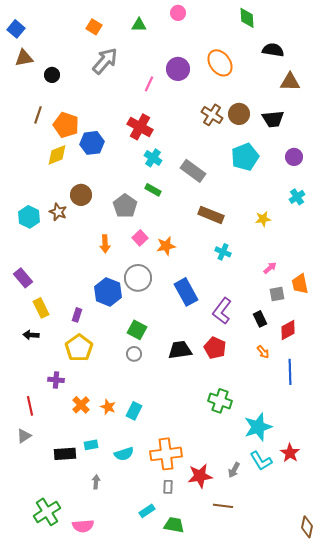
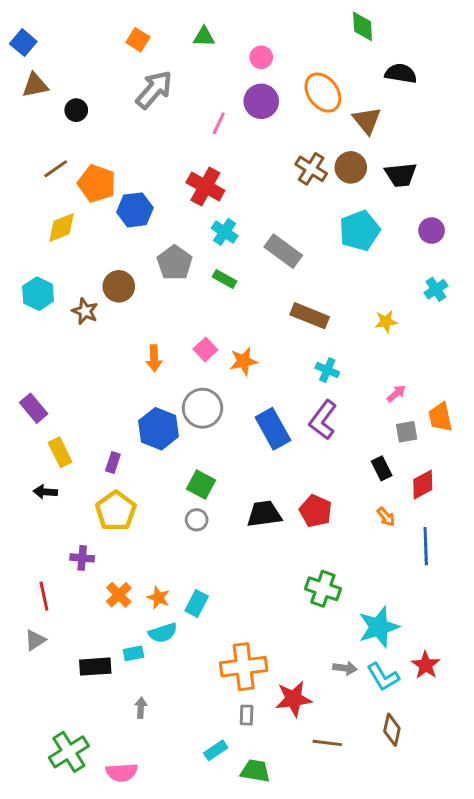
pink circle: (178, 13) -> (261, 57), moved
brown triangle: (290, 82) -> (367, 120), moved, turned 50
brown line: (38, 115) -> (56, 169), turned 36
yellow diamond: (57, 155) -> (62, 228), moved
gray pentagon: (125, 206) -> (175, 263), moved
cyan hexagon: (29, 217) -> (38, 294), moved
purple L-shape: (222, 311) -> (323, 420), moved
cyan semicircle: (124, 454) -> (163, 633), moved
gray arrow: (234, 470) -> (345, 668), moved, turned -112
brown diamond: (307, 527) -> (392, 730), moved

